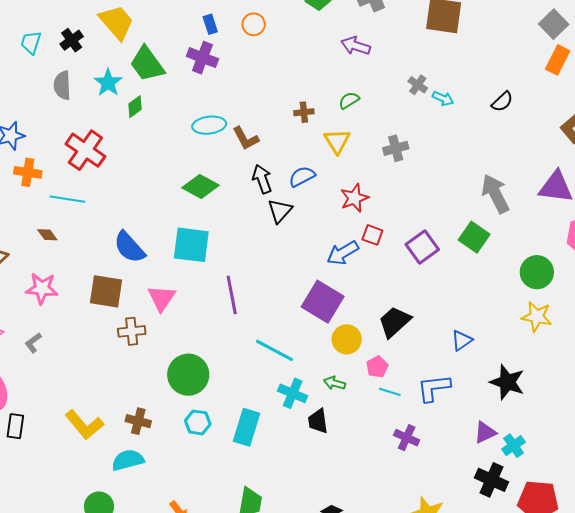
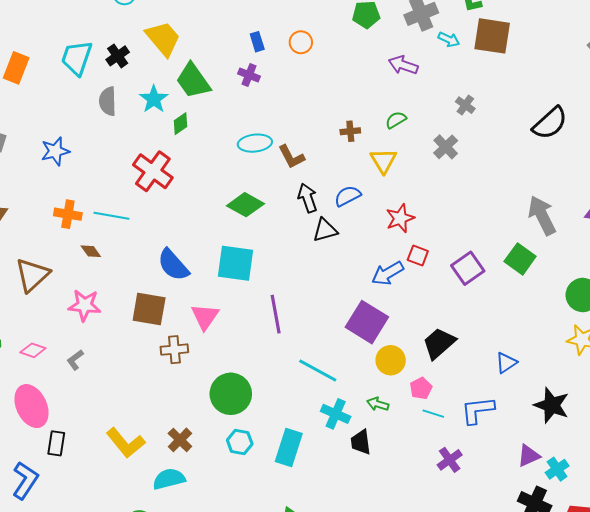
cyan trapezoid: (31, 43) -> (77, 58), size x1.5
purple cross: (202, 58) -> (249, 75), size x0.7
cyan arrow: (443, 98) -> (449, 39), moved
black semicircle: (502, 102) -> (550, 123), size x1.6
gray cross: (396, 148) -> (446, 147), moved, turned -30
red cross: (85, 150) -> (153, 171), moved
orange cross: (28, 172) -> (68, 214), moved
black triangle: (280, 211) -> (325, 230), turned 32
brown cross: (138, 421) -> (180, 440), turned 30
purple cross: (407, 438) -> (450, 460), turned 30

